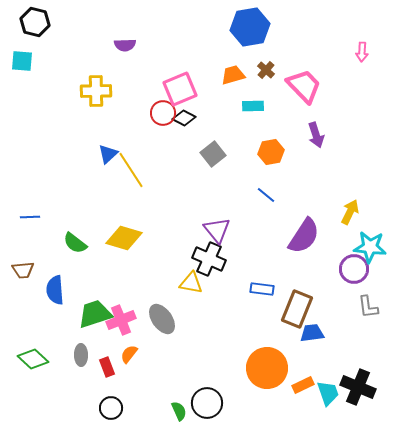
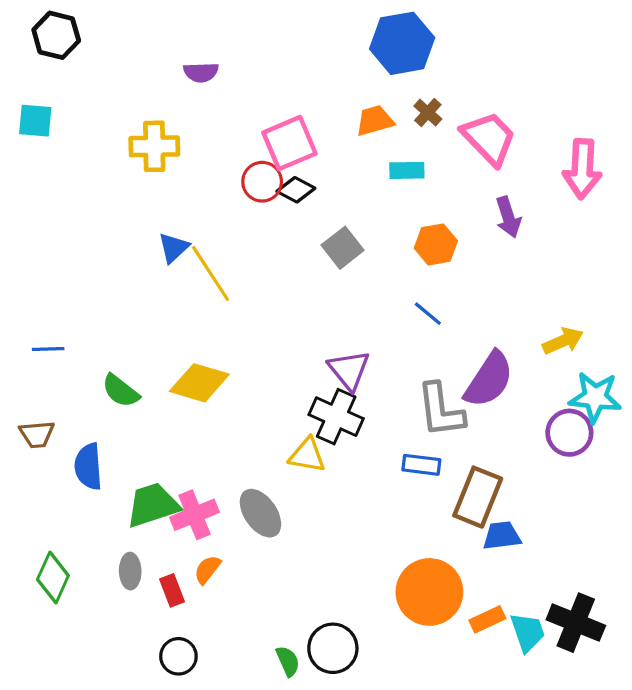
pink arrow: (362, 52) -> (582, 169), moved, size x1.8
cyan square: (22, 61) -> (35, 121), moved
yellow arrow: (350, 212) -> (563, 341), turned 40
gray L-shape: (368, 307) -> (441, 410), moved, size x1.5
green diamond: (33, 359) -> (53, 577), turned 72

